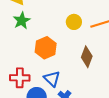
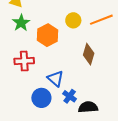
orange hexagon: (46, 48) -> (48, 35), moved
red cross: (20, 78) -> (24, 61), moved

